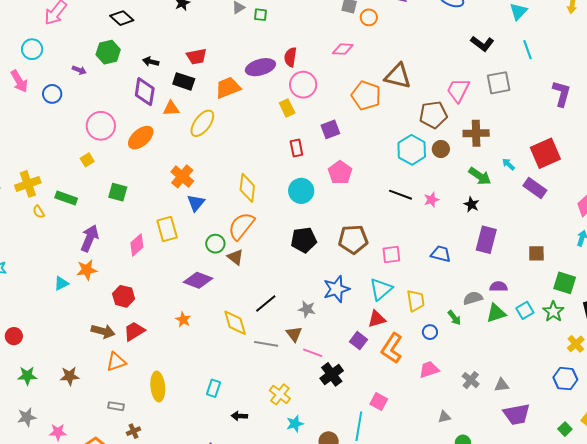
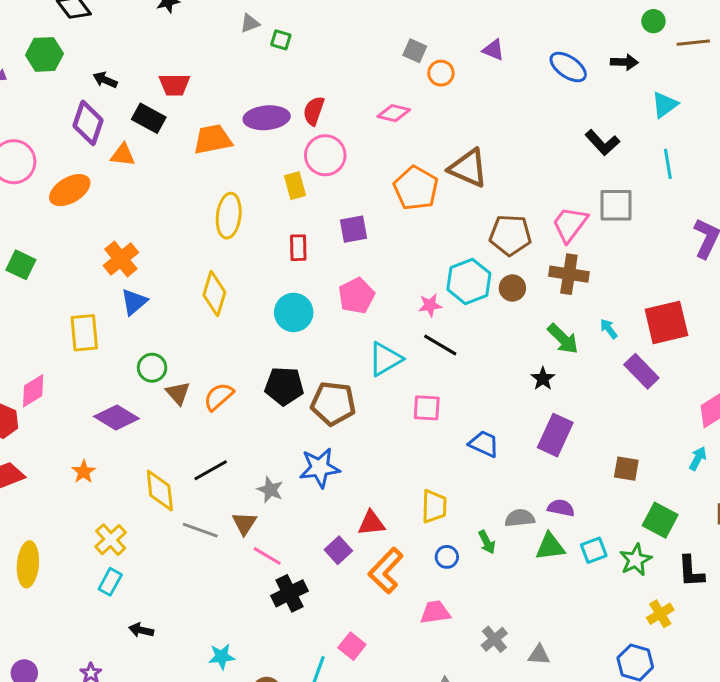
pink trapezoid: (458, 90) -> (570, 224), moved
yellow ellipse: (202, 123) -> (229, 216), moved, turned -40
pink star: (431, 200) -> (430, 305), moved
orange semicircle: (241, 226) -> (219, 397), moved, size x0.7
brown pentagon: (353, 239) -> (333, 403), moved
pink diamond: (137, 245) -> (33, 391), moved
pink square: (391, 254) -> (427, 408), moved
cyan triangle: (381, 289) -> (385, 359), moved
yellow cross: (280, 394) -> (111, 540), moved

